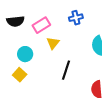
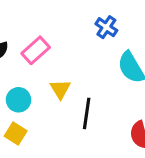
blue cross: (76, 18) -> (106, 27), moved, turned -32
yellow triangle: (53, 43) -> (60, 89), moved

